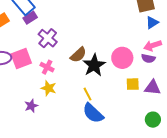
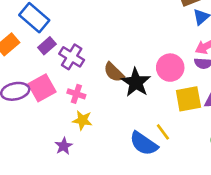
purple rectangle: (30, 18) -> (47, 46), moved
brown semicircle: (78, 55) -> (114, 72), turned 96
yellow square: (133, 84) -> (188, 99), size x1.5
yellow line: (87, 94) -> (163, 132), moved

